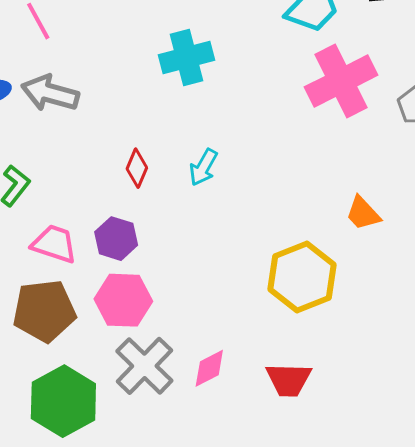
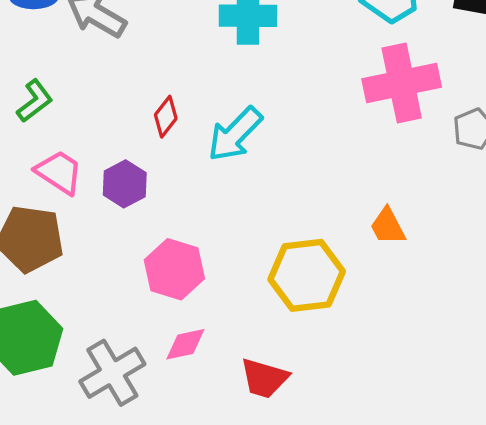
cyan arrow: (203, 167) -> (235, 134), size x1.5
pink hexagon: (123, 300) -> (174, 269), moved
gray cross: (144, 366) -> (112, 373), moved

